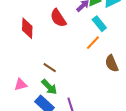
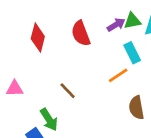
brown line: (50, 68) -> (68, 91), moved
pink triangle: (21, 85) -> (15, 89), moved

